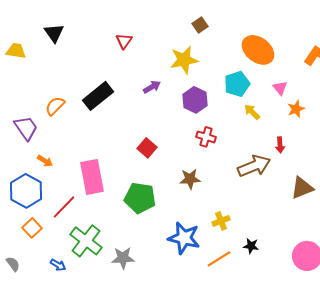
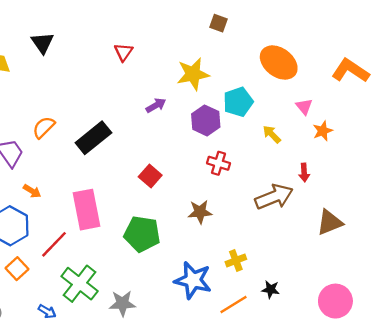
brown square: (200, 25) -> (218, 23), moved, turned -35
cyan pentagon: (237, 84) -> (238, 102), moved
black rectangle: (98, 96) -> (93, 138), moved

